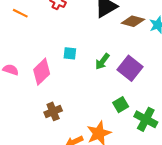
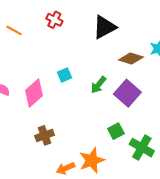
brown diamond: (133, 21) -> (131, 58), moved
cyan square: (70, 53) -> (65, 75), turned -32

